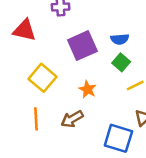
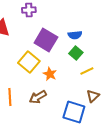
purple square: (82, 46) -> (46, 40), turned -35
yellow square: (42, 78) -> (29, 62), moved

